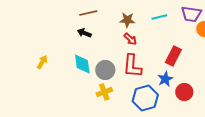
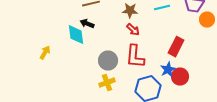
cyan diamond: (82, 64) -> (76, 35), moved
red circle: (184, 92) -> (180, 77), moved

